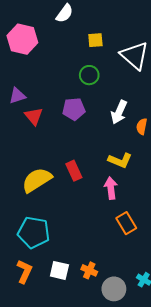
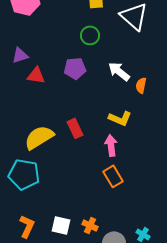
white arrow: (119, 112) -> (119, 71), turned 105
red triangle: (34, 116) -> (36, 75), turned -42
orange rectangle: (126, 223) -> (113, 176), moved
cyan pentagon: (34, 232) -> (24, 174), moved

